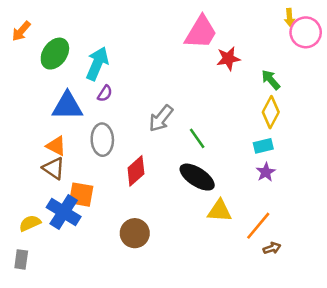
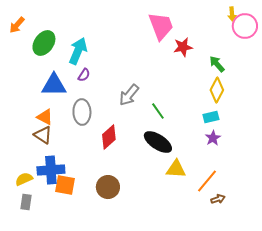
pink trapezoid: (201, 32) -> (161, 26), turned -52
orange square: (81, 195) -> (65, 185), moved
blue cross: (64, 212) -> (51, 170), turned -36
gray rectangle: (21, 259) -> (26, 202), moved

